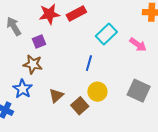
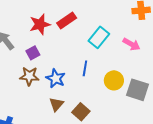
blue star: (23, 89) -> (56, 78), moved
yellow circle: (97, 92) -> (114, 80), moved

